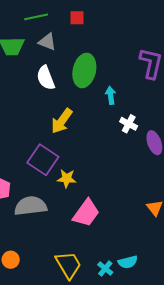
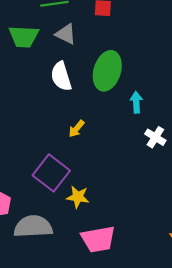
yellow arrow: (62, 121) -> (77, 129), size x0.6
pink trapezoid: (86, 213) -> (98, 239), turned 40

